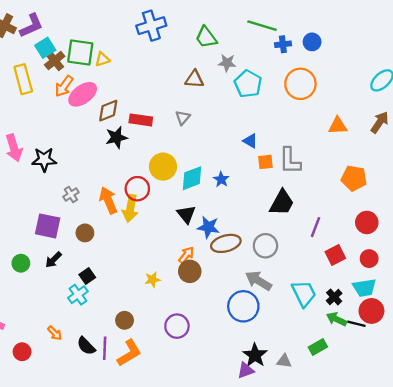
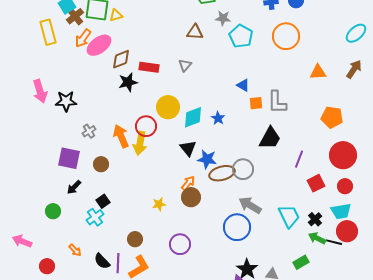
red circle: (367, 222) -> (343, 155), size x1.4
gray circle: (265, 246) -> (243, 169), moved
green circle: (21, 263) -> (53, 211), moved

